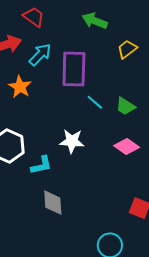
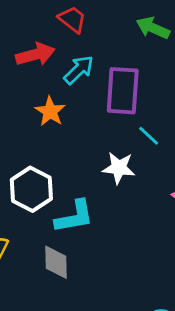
white star: (72, 141) -> (119, 168), moved
cyan L-shape: (41, 165) -> (74, 217), size x1.4
gray diamond: (53, 203) -> (56, 262), moved

